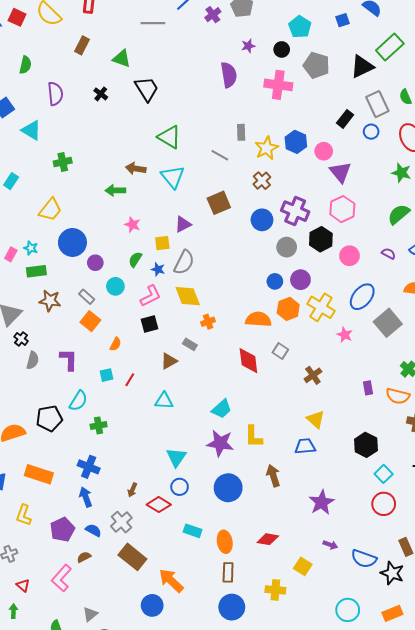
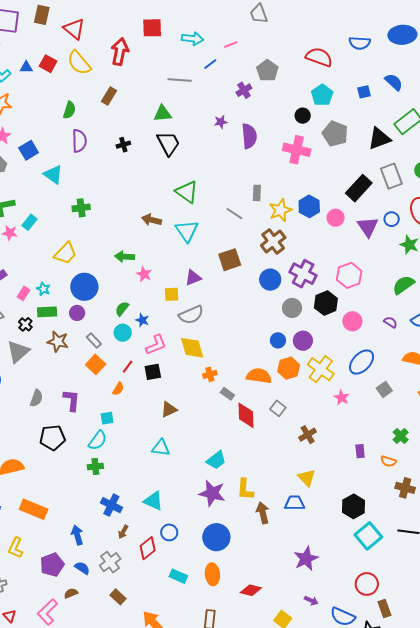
purple cross: (213, 15) -> (244, 90), moved
purple star: (248, 46) -> (221, 122), moved
green triangle: (122, 59) -> (163, 114), moved, turned -30
green semicircle: (25, 65) -> (69, 110), moved
black cross: (101, 94) -> (123, 145), turned 32
black rectangle: (345, 119) -> (359, 188), size x1.5
blue circle: (371, 132) -> (392, 219), moved
purple triangle: (340, 172) -> (368, 227), moved
brown cross: (262, 181) -> (273, 241), size x1.4
green arrow: (115, 190) -> (125, 257), moved
green semicircle: (135, 259) -> (122, 309), moved
gray semicircle: (184, 262) -> (191, 315), turned 35
purple circle: (95, 263) -> (77, 313), moved
blue star: (158, 269) -> (142, 320), moved
gray square: (388, 323) -> (384, 389), size x0.6
black cross: (21, 339) -> (25, 324), moved
gray rectangle: (190, 344) -> (227, 394), moved
red line: (130, 380) -> (128, 367), moved
orange semicircle: (398, 396) -> (388, 461), size x0.7
cyan semicircle: (78, 401) -> (98, 440), moved
black pentagon: (49, 418) -> (53, 438), moved
cyan triangle: (176, 457) -> (153, 501), moved, turned -45
blue cross: (89, 467) -> (111, 505), moved
cyan square: (384, 474) -> (368, 536), size x1.5
brown arrow: (273, 476) -> (263, 513), moved
red circle: (384, 504) -> (367, 584), moved
red diamond: (159, 505) -> (148, 548), turned -75
orange ellipse: (225, 542) -> (212, 574), moved
brown rectangle: (132, 557) -> (118, 597), size x0.6

